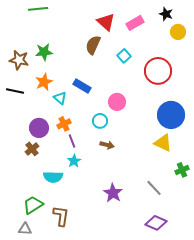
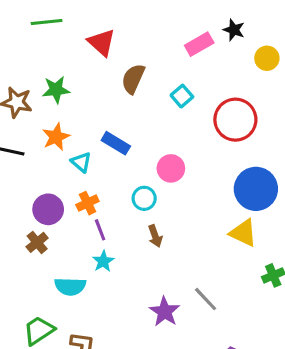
black star: (166, 14) -> (234, 30), moved
red triangle: (106, 22) -> (102, 42), moved
brown arrow: (107, 145) -> (155, 236), turned 56
gray line: (154, 188) -> (206, 299), moved

